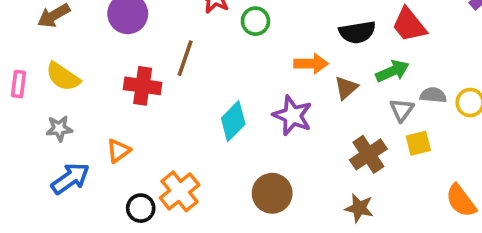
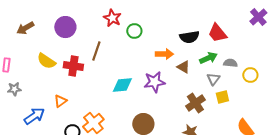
yellow semicircle: (63, 77) -> (46, 61), moved
brown triangle: (346, 88) -> (183, 67), turned -48
gray semicircle: (433, 95) -> (230, 63), moved
purple star: (292, 116) -> (154, 82), turned -30
cyan diamond: (233, 121) -> (122, 85), turned 40
gray star: (59, 128) -> (14, 89), moved

